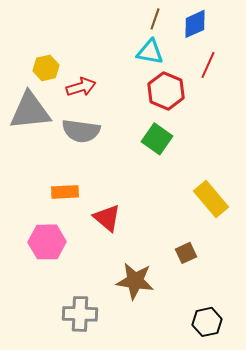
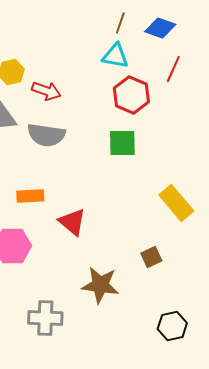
blue diamond: (195, 24) -> (160, 28), turned 44
red arrow: (81, 87) -> (46, 91), turned 36
green square: (157, 139) -> (122, 143), turned -36

